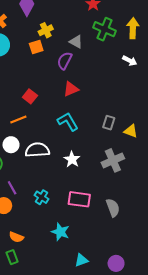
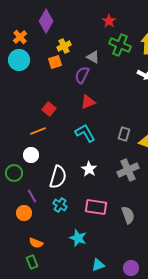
white semicircle: (37, 150) -> (58, 177), moved, turned 110

